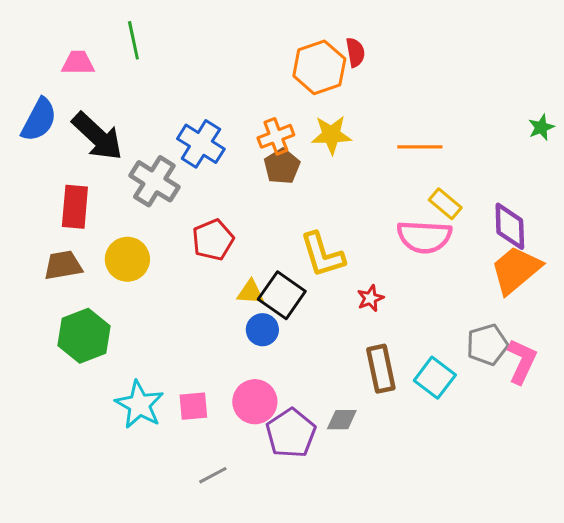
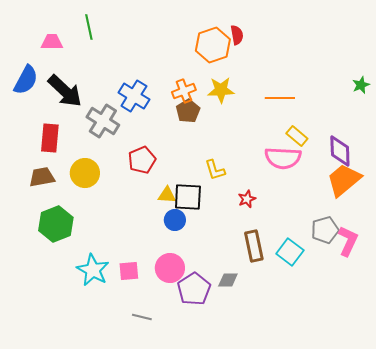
yellow L-shape: (322, 255) -> (215, 170), size x0.7
black square: (282, 295) -> (188, 197), turned -32
gray line: (213, 475) -> (142, 317), turned 42

